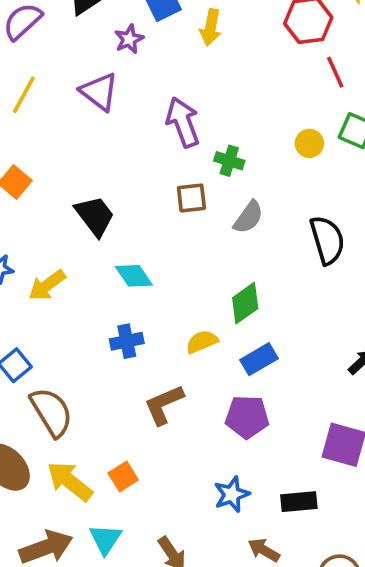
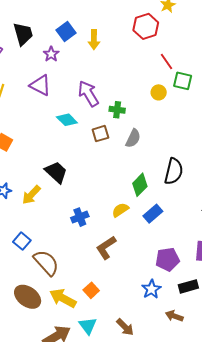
red line: (335, 72) -> (167, 61), moved
black trapezoid: (95, 216) -> (56, 172), moved
black semicircle: (327, 240) -> (174, 171), moved, turned 40
cyan diamond: (134, 276) -> (67, 120), moved
purple pentagon: (247, 417) -> (168, 259), moved

